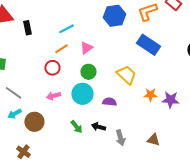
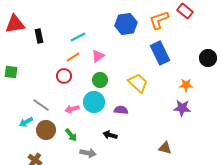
blue rectangle: (148, 45) -> (160, 53), turned 30
gray line: (13, 93) -> (41, 105), moved
orange star: (150, 95) -> (186, 85), moved
pink arrow: (53, 96) -> (72, 109), moved
green arrow: (76, 127) -> (71, 135), moved
gray arrow: (120, 138) -> (88, 153), moved, turned -63

